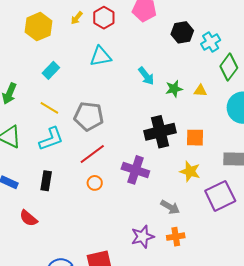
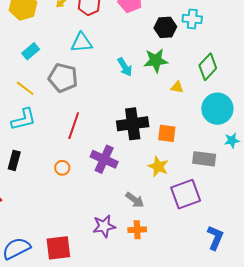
cyan cross: (211, 42) -> (192, 19), moved, turned 30
green star: (174, 89) -> (156, 60), moved, size x1.4
gray pentagon: (89, 116) -> (63, 78), moved
red line: (92, 154) -> (74, 126), moved, turned -40

